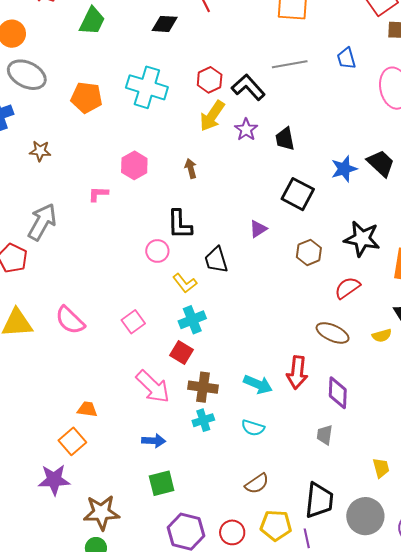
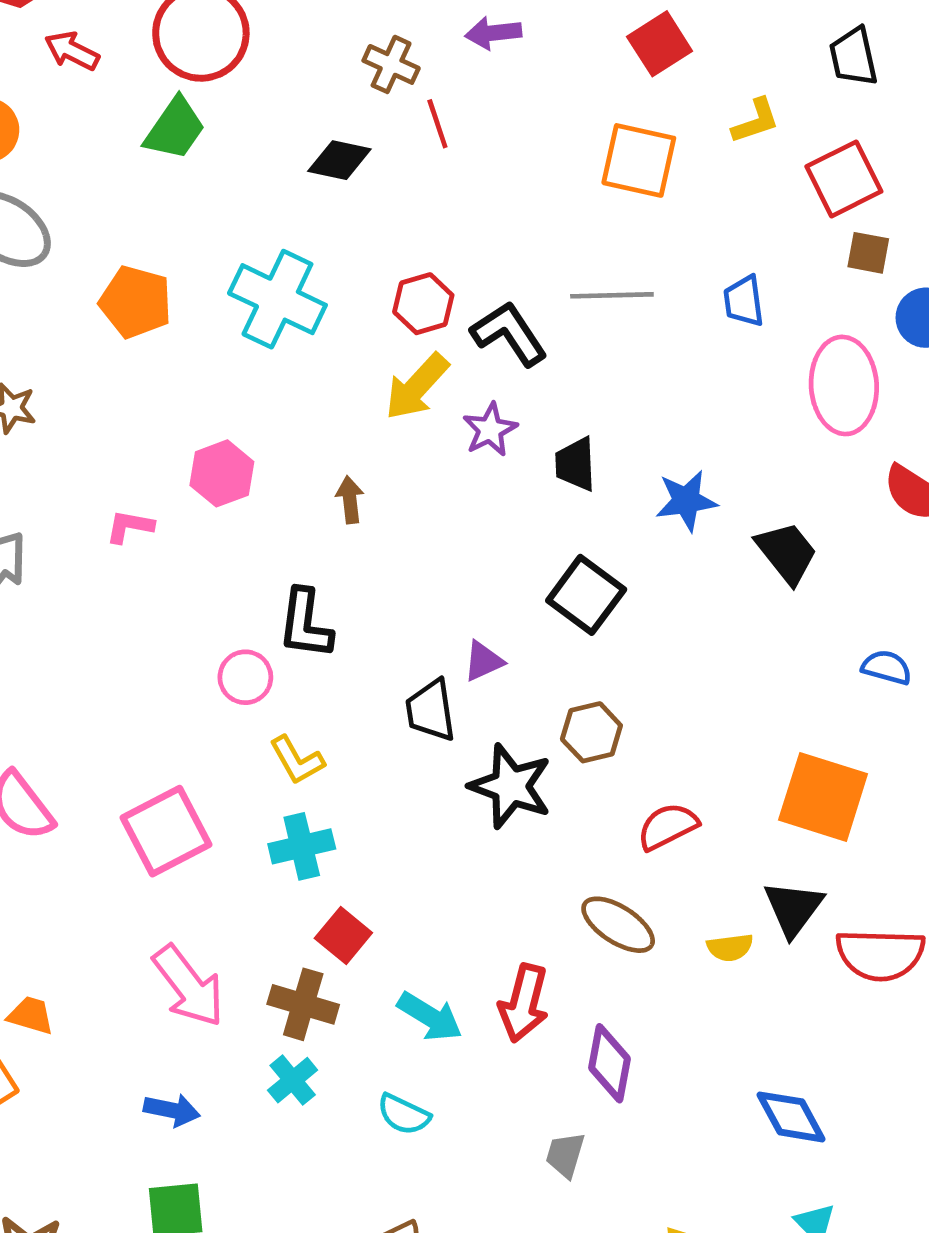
blue star: (344, 169) -> (686, 501), moved
black star: (362, 239) -> (511, 786), moved
black trapezoid: (216, 260) -> (431, 710), moved
pink square: (133, 322) -> (166, 831), size x1.6
red square: (182, 353) -> (343, 936), moved
cyan cross: (203, 420) -> (293, 1080), turned -30

